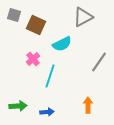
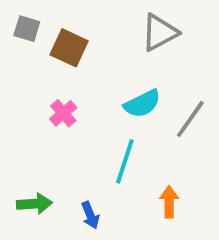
cyan semicircle: (62, 44) -> (142, 104), moved
cyan line: (50, 76) -> (125, 161), moved
blue arrow: (47, 112) -> (90, 215), turned 72

